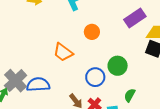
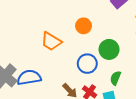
orange circle: (92, 32) -> (84, 26), moved
green semicircle: (130, 95) -> (115, 78), moved

